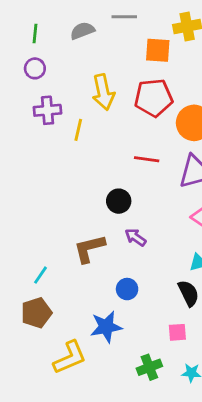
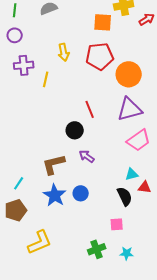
yellow arrow: (103, 92) -> (64, 52), size x0.7
red line: (147, 159) -> (90, 109), moved, turned 60
blue star: (106, 327) -> (55, 195), moved, turned -30

